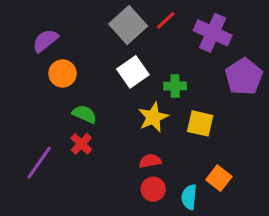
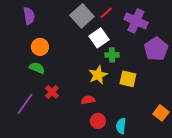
purple semicircle: (45, 41) -> (29, 16), moved, turned 120
white square: (133, 72) -> (99, 38), moved
green semicircle: (84, 114) -> (37, 68), moved
red semicircle: (150, 161) -> (88, 100), moved
orange square: (219, 178) -> (161, 113), moved

